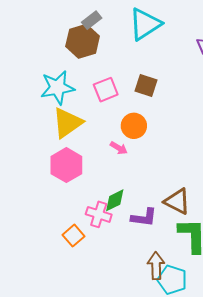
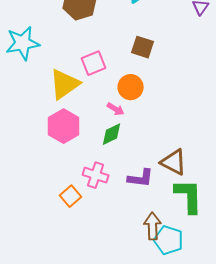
cyan star: (57, 88) -> (23, 43), moved
pink square: (106, 90) -> (94, 63), moved
green diamond: (115, 200) -> (112, 134), moved

